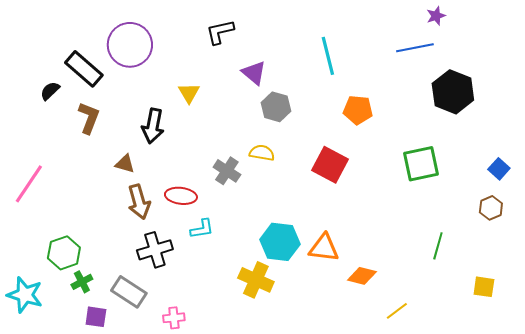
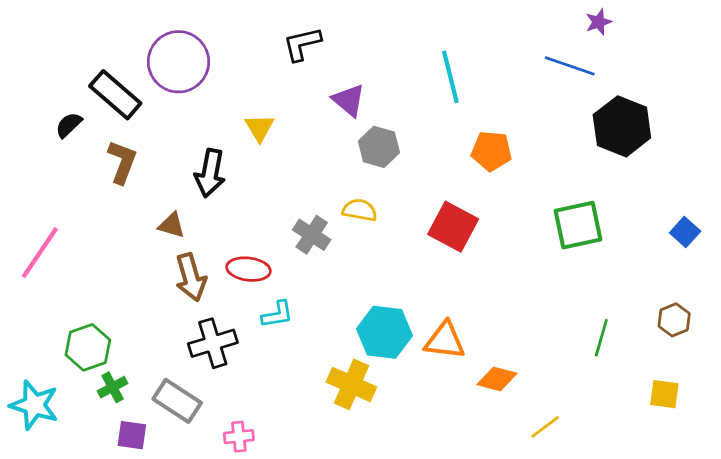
blue line: (415, 48) -> (570, 66), turned 30
brown hexagon: (491, 208) -> (674, 320), moved

